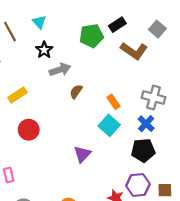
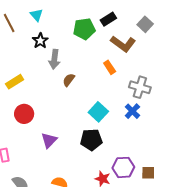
gray arrow: (60, 70) -> (54, 59), turned 114
orange rectangle: (114, 102) -> (110, 67), moved
black pentagon: (143, 150) -> (91, 140), moved
purple triangle: (82, 154) -> (49, 140), moved

